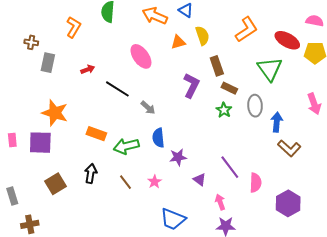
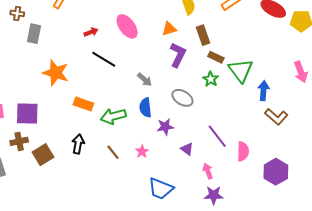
orange triangle: (178, 42) -> (169, 29), moved
red arrow: (88, 69) -> (91, 32), moved
green triangle: (270, 69) -> (241, 70), moved
gray ellipse: (255, 106) -> (182, 98), moved, turned -55
gray arrow: (148, 108) -> (145, 80), moved
orange star: (55, 113) -> (56, 73), moved
brown cross: (30, 224) -> (19, 141), moved

